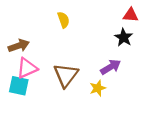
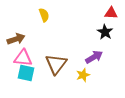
yellow semicircle: (63, 20) -> (44, 15), moved
pink triangle: (27, 68) -> (23, 58), turned 30
cyan square: (19, 86) -> (26, 73), moved

